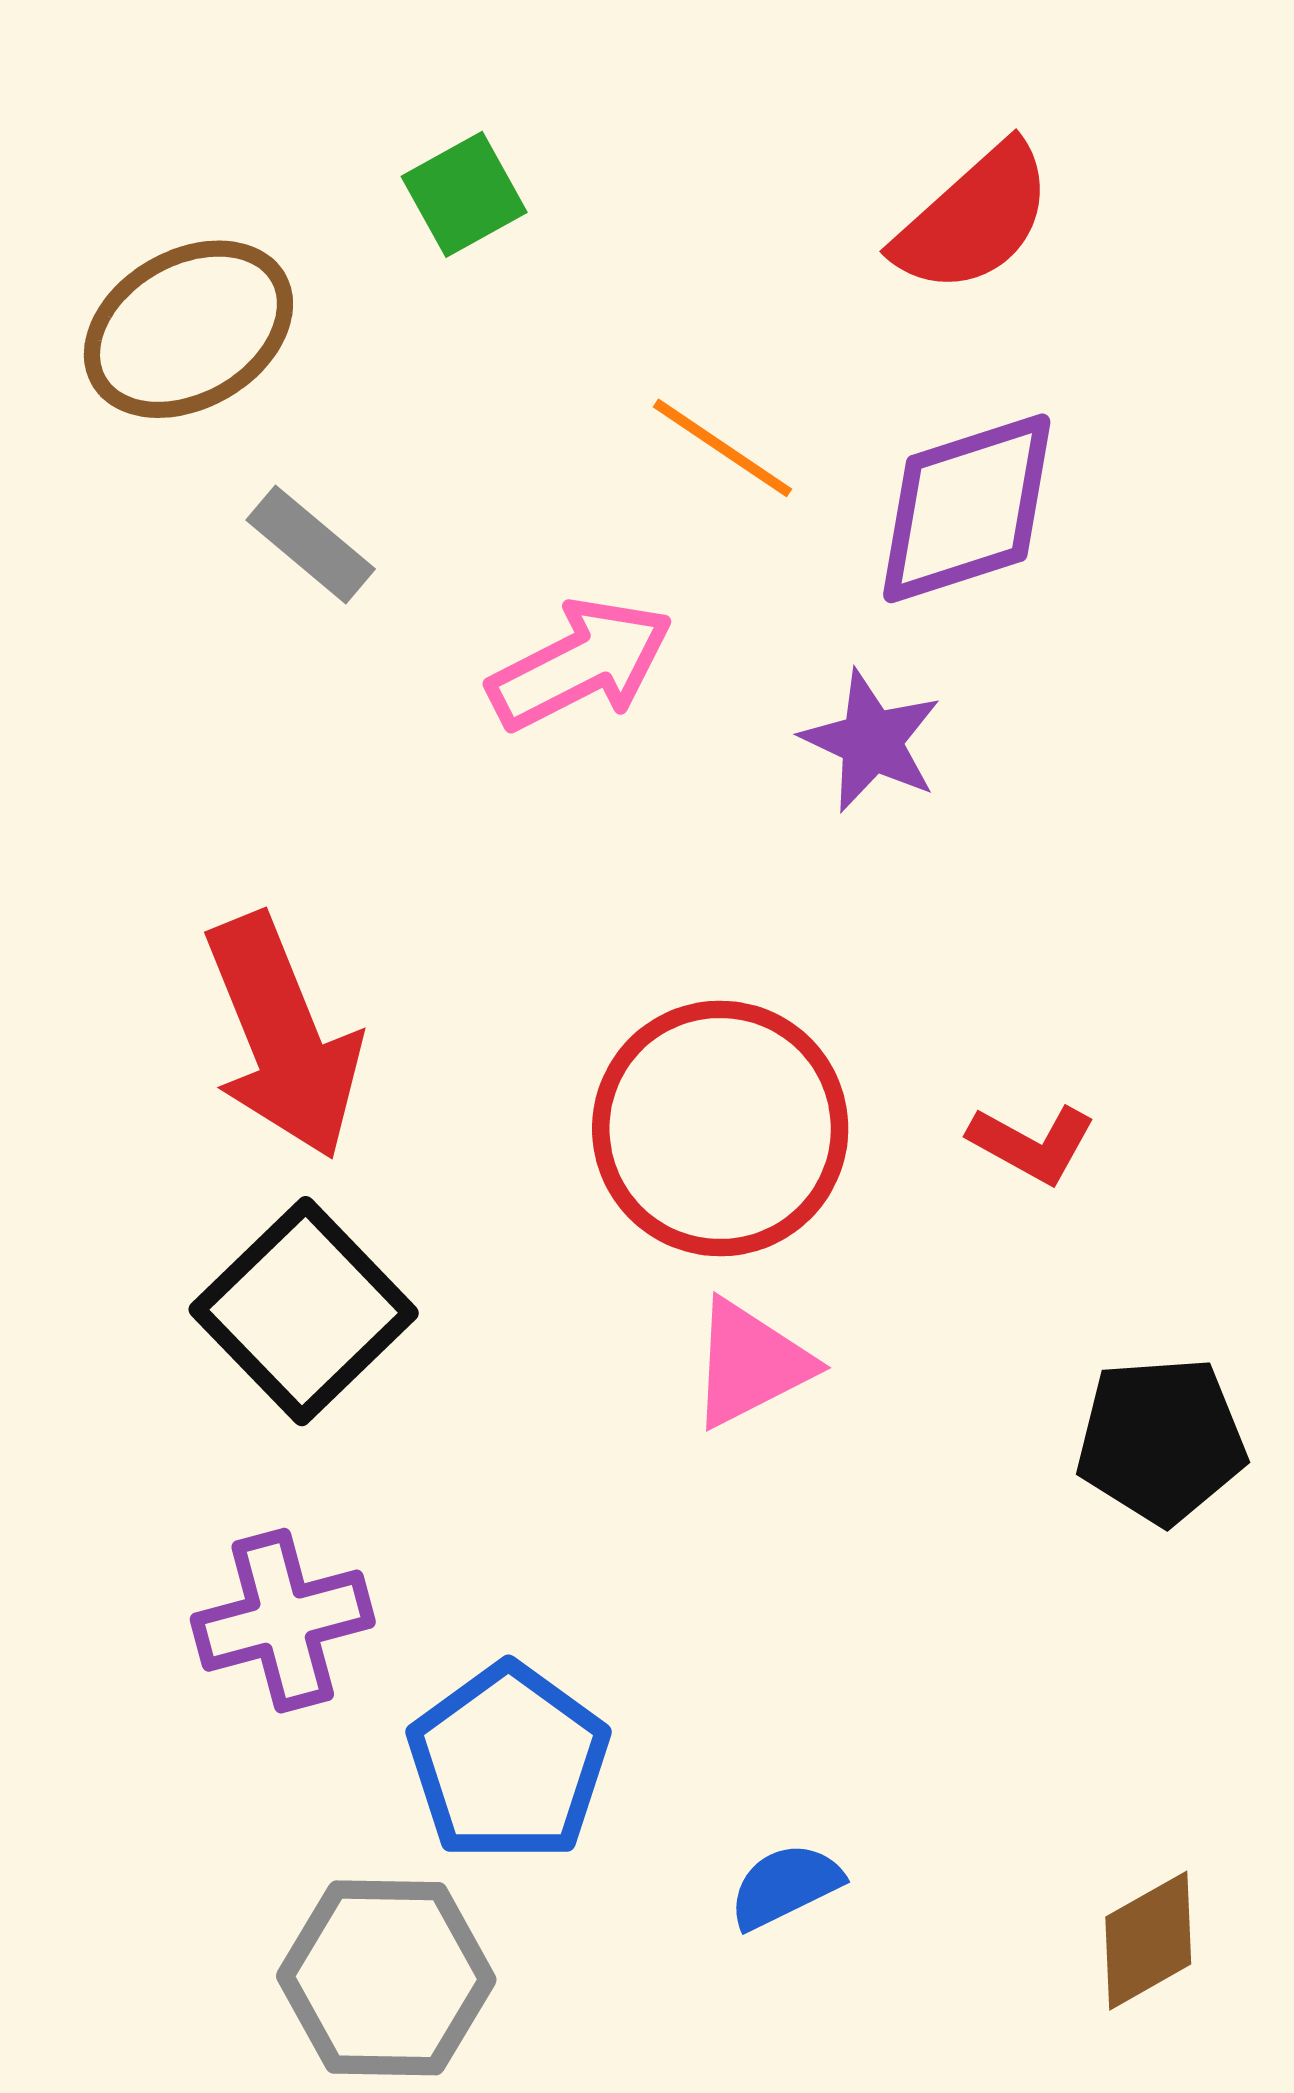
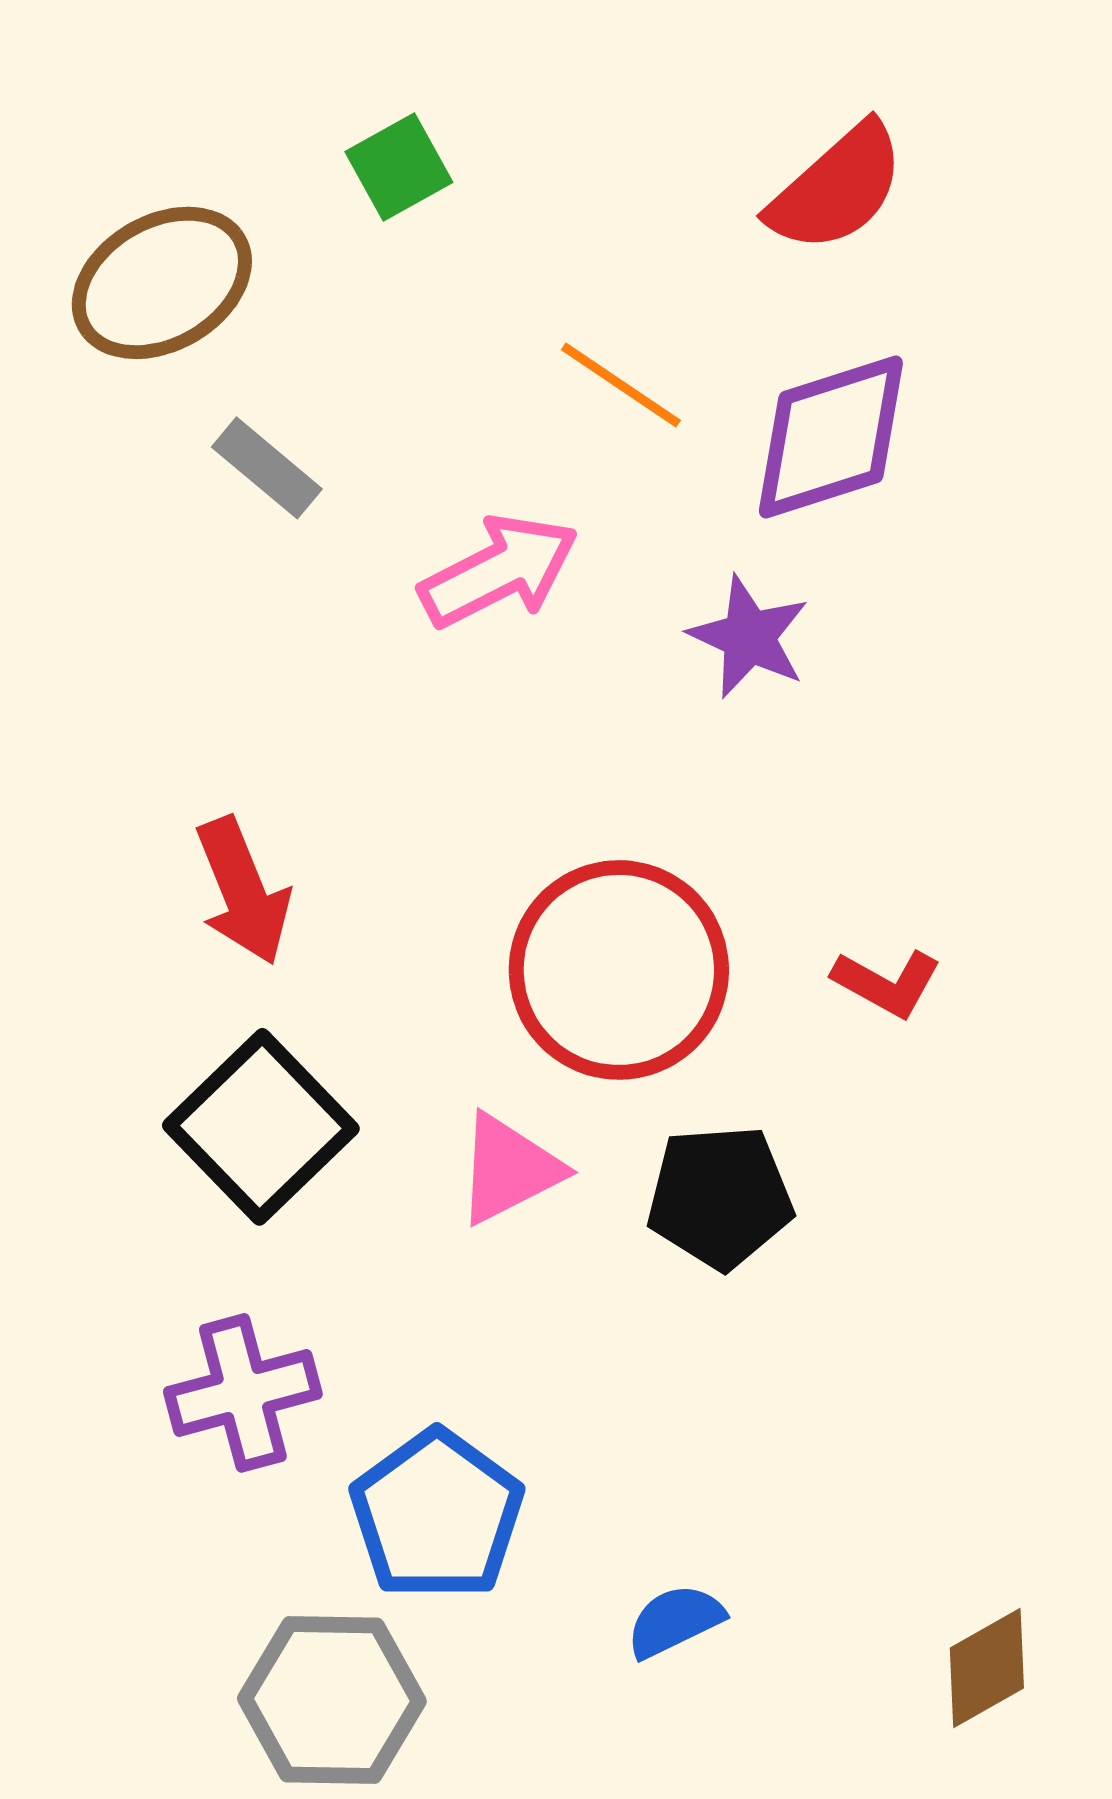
red arrow: (283, 1037) -> (243, 891), size x0.7
pink triangle: (750, 1364) -> (509, 1169), moved
black pentagon: (1161, 1440) -> (720, 1197), moved

